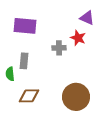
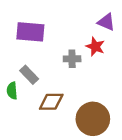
gray rectangle: (24, 61) -> (29, 75), turned -49
brown diamond: (29, 96) -> (51, 102), moved

